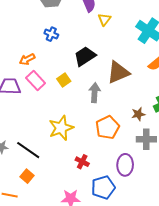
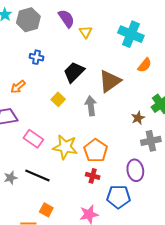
pink rectangle: (36, 80) -> (33, 139), moved
orange pentagon: (107, 127) -> (96, 151), moved
yellow star: (61, 128) -> (65, 147), turned -30
orange square: (27, 176) -> (46, 210), moved
blue pentagon: (103, 187) -> (118, 197), turned 30

